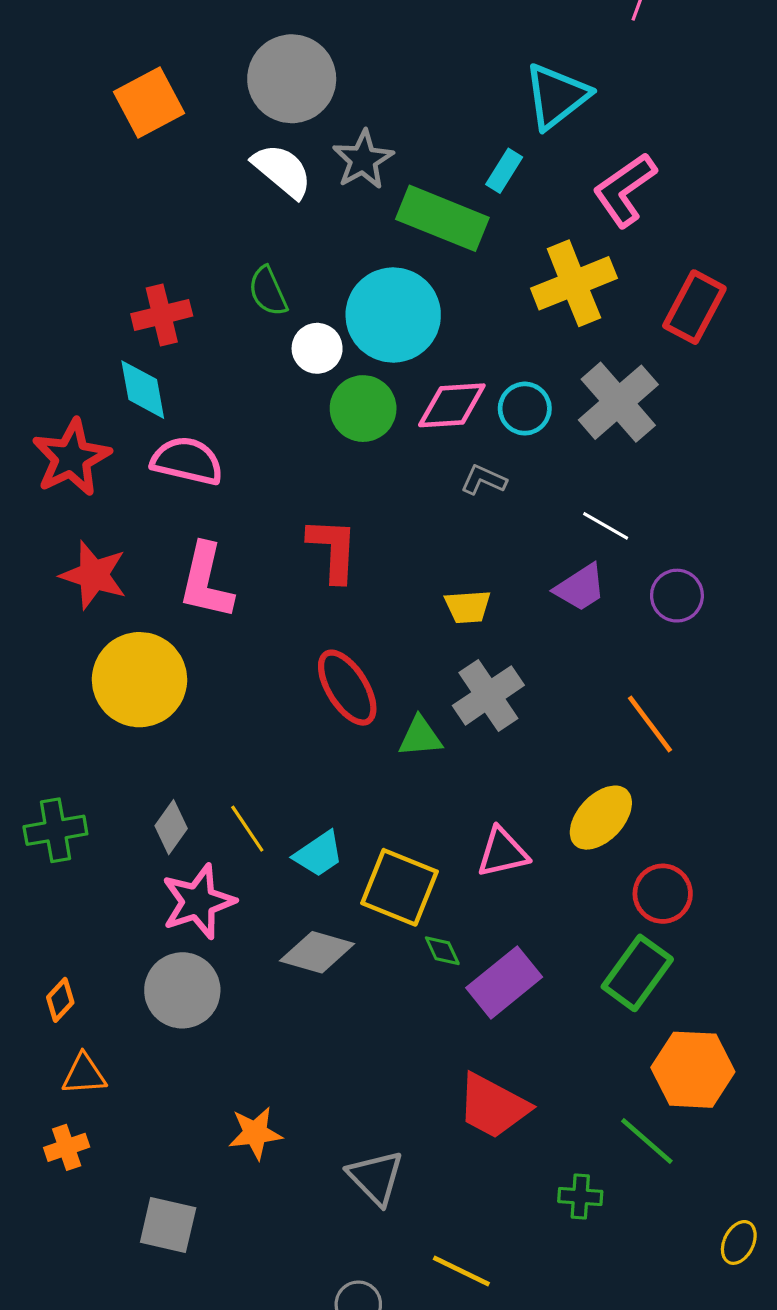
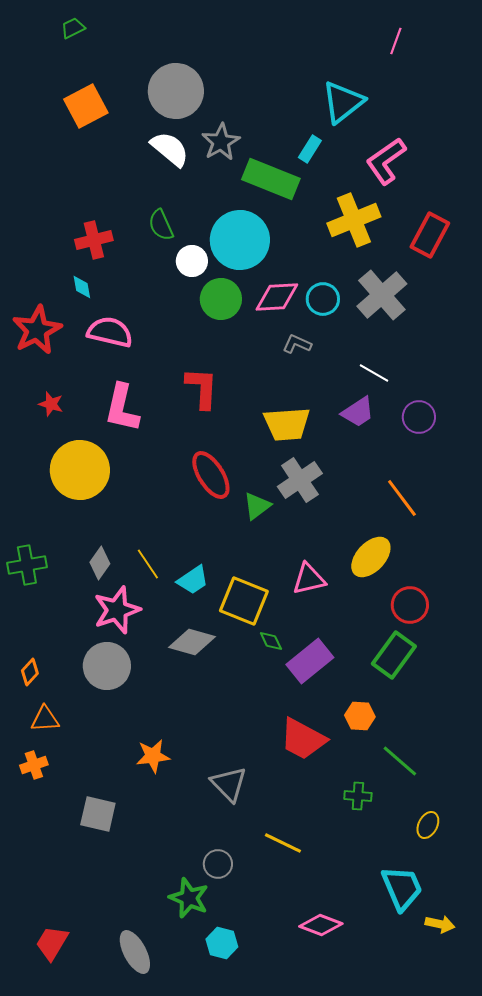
cyan diamond: (143, 390) -> (82, 287), size x0.6
red star: (94, 575) -> (51, 404), size x0.6
yellow trapezoid: (468, 607) -> (287, 424), size x1.6
green triangle: (420, 737) -> (257, 506), turned -32
orange hexagon: (693, 1070) -> (360, 716), moved, size x0.6
yellow ellipse: (739, 1242) -> (428, 825), moved

